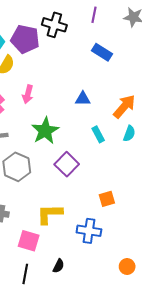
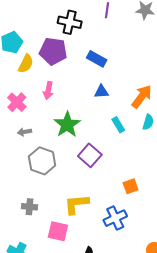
purple pentagon: (25, 39) -> (53, 51), moved
blue rectangle: (102, 52) -> (97, 59), moved
blue cross: (89, 231) -> (115, 218), turned -30

